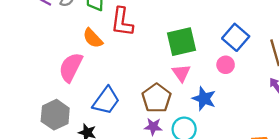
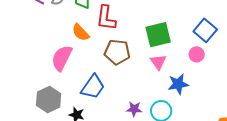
brown pentagon: (156, 98) -> (117, 52), moved, turned -30
blue star: (204, 99) -> (178, 84), turned -30

